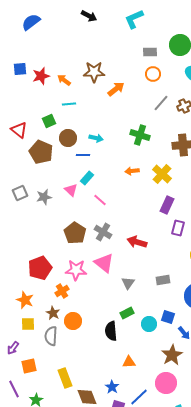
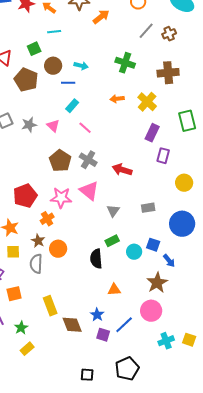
pink triangle: (71, 190) -> (53, 126), moved

